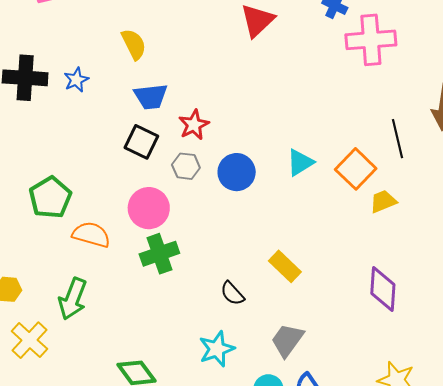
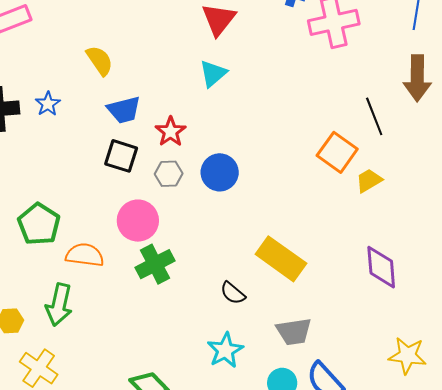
cyan triangle: (300, 162) -> (213, 74), moved
yellow rectangle: (285, 266) -> (281, 259), size x1.5
green arrow: (73, 299) -> (59, 305), moved
gray trapezoid: (287, 340) -> (294, 332), turned -126

